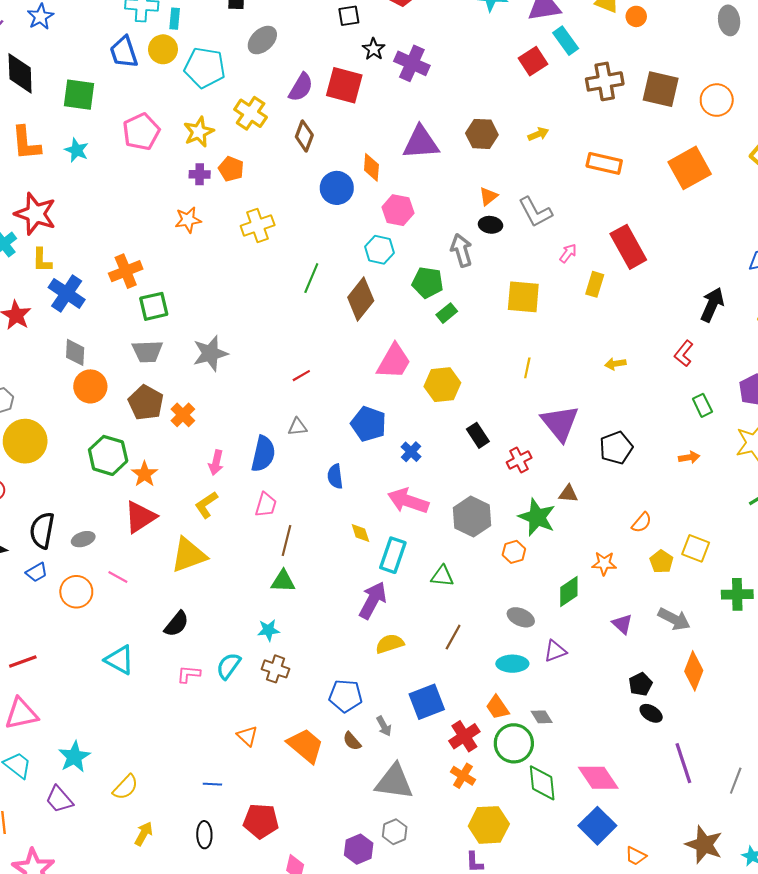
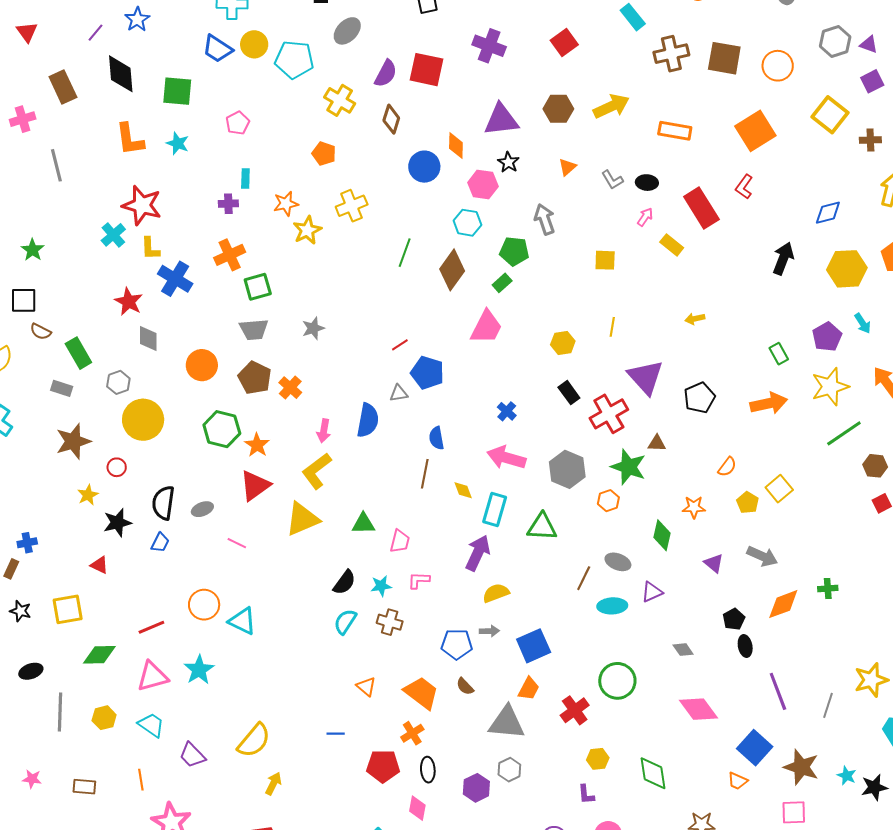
cyan rectangle: (175, 19) -> (245, 178), moved
black star: (374, 49) -> (508, 162), moved
blue trapezoid: (124, 52) -> (217, 49), turned -36
red square: (533, 61) -> (564, 43), moved
pink pentagon: (141, 132) -> (238, 123), size x0.7
yellow star: (199, 132) -> (307, 230), moved
yellow arrow: (538, 134) -> (611, 106), size x1.8
purple cross: (200, 174) -> (228, 204), moved
gray L-shape: (535, 212) -> (612, 180), size x0.7
black ellipse: (490, 225) -> (647, 183), moved
yellow rectangle: (595, 284) -> (672, 245), turned -65
yellow square: (523, 297) -> (605, 260), size x0.7
green rectangle: (447, 313) -> (502, 283), moved
gray diamond: (75, 352) -> (148, 338), moved
gray star: (210, 353) -> (313, 328), size x0.7
red L-shape: (684, 353) -> (744, 187), moved
yellow hexagon: (442, 385) -> (563, 343), moved, size x0.7
blue pentagon: (369, 424) -> (427, 373), moved
orange arrow: (689, 457) -> (769, 403), size x1.8
red cross: (519, 460) -> (609, 414), size x1.6
yellow L-shape: (206, 505) -> (317, 471), size x1.4
pink trapezoid: (266, 505) -> (400, 541), moved
brown line: (287, 540) -> (425, 474), moved
yellow square: (696, 548) -> (779, 489), turned 32
blue trapezoid: (37, 572) -> (160, 543), turned -30
green triangle: (442, 576) -> (542, 527), size x1.4
green triangle: (283, 581) -> (363, 524), moved
orange circle: (76, 592) -> (204, 605), moved
green diamond: (569, 592) -> (662, 535), turned -40
green cross: (737, 594) -> (828, 589), moved, size x0.7
black semicircle: (177, 624) -> (344, 582), moved
brown line: (453, 637) -> (584, 578), moved
orange diamond: (694, 671) -> (783, 604), turned 51
pink L-shape: (189, 674) -> (419, 580), moved
orange trapezoid: (497, 707) -> (529, 689), moved, turned -115
black ellipse: (651, 713) -> (745, 646), turned 50
gray diamond: (542, 717) -> (683, 650), moved
gray arrow: (384, 726) -> (489, 631), moved, turned -60
red cross: (464, 736) -> (575, 710), moved
cyan star: (74, 757) -> (199, 670), moved
orange cross: (463, 776) -> (412, 733), moved, turned 30
green diamond: (542, 783) -> (653, 773), moved
yellow semicircle: (125, 787) -> (254, 741), size x1.4
yellow hexagon: (489, 825) -> (598, 759), size x0.6
blue square: (597, 826) -> (755, 748), moved
black ellipse: (204, 835) -> (428, 770), moved

